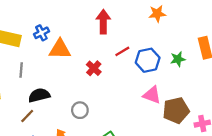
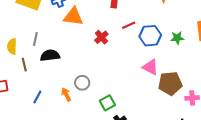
gray line: (21, 70) -> (35, 39), moved
gray circle: (80, 110) -> (82, 83), moved
brown line: (27, 116) -> (24, 65), moved, turned -64

